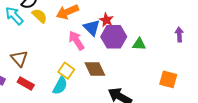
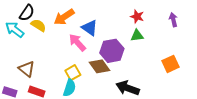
red star: (106, 20) -> (137, 17), moved
purple hexagon: (114, 37) -> (112, 51), moved
yellow square: (66, 71) -> (73, 73), turned 35
orange square: (168, 79) -> (170, 64), turned -30

